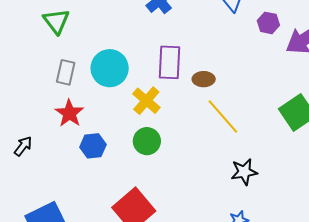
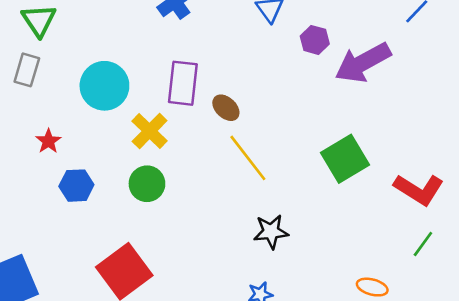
gray rectangle: (66, 72) -> (27, 70), moved
brown ellipse: (204, 79) -> (226, 108), turned 40
red star: (69, 113) -> (48, 141), size x0.7

